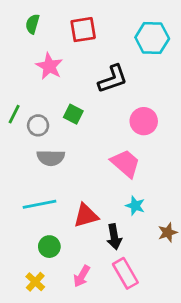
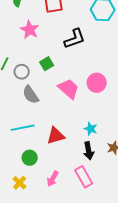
green square: (73, 114) -> (47, 64), turned 32
pink circle: (144, 121) -> (97, 83), moved
gray semicircle: (51, 158) -> (31, 95), turned 54
pink trapezoid: (125, 163) -> (69, 89), moved
black arrow: (114, 237) -> (89, 151), moved

